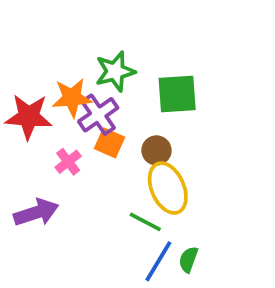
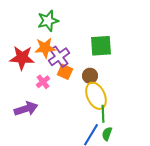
green star: (115, 71) -> (48, 21), moved
green line: (145, 222) -> (103, 114), moved, turned 60

